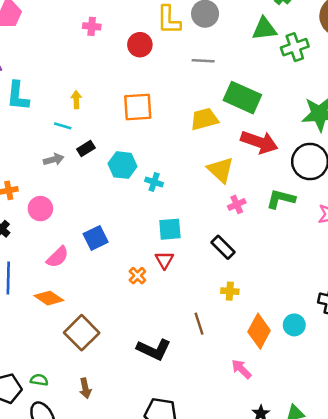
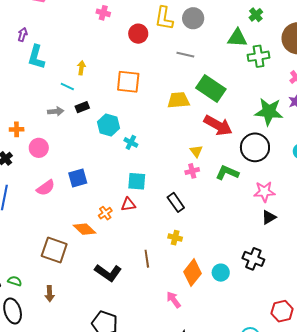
yellow triangle: (220, 170) -> (196, 151), moved, size x0.6
red triangle: (164, 260) -> (128, 204), turned 42
orange diamond: (49, 298) -> (85, 229), moved
brown square: (82, 333) -> (54, 250), turned -36

